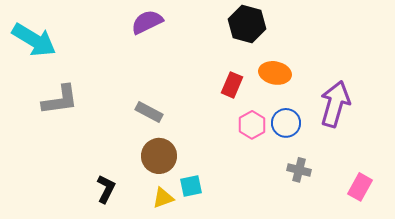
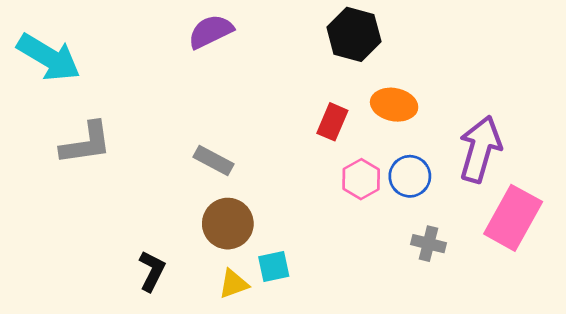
pink rectangle: (360, 187) -> (513, 218), moved, size x1.6

